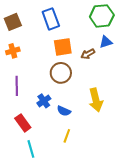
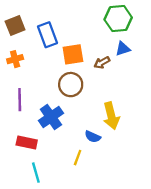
blue rectangle: (51, 19) -> (47, 35), moved
blue cross: (44, 101) -> (51, 117), size x1.5
blue semicircle: (64, 111) -> (93, 137), moved
red rectangle: (23, 123) -> (27, 142), turned -42

